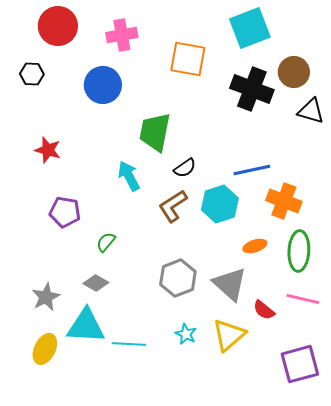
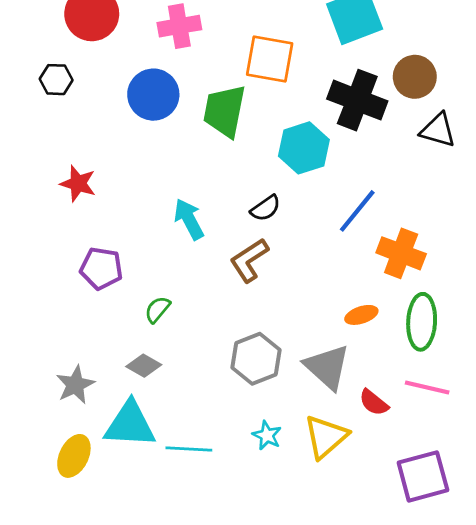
green trapezoid: (155, 132) -> (224, 111), moved
blue line: (252, 170) -> (357, 211), turned -39
cyan hexagon: (220, 204) -> (304, 148), moved

